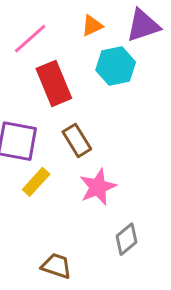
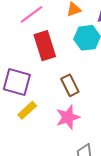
brown rectangle: (77, 140) -> (70, 85), moved

